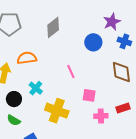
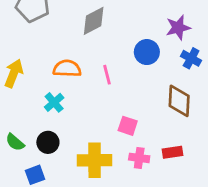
orange semicircle: (27, 58) -> (67, 69), moved
pink line: (71, 71) -> (107, 75), moved
black circle: (14, 99) -> (48, 142), moved
yellow cross: (57, 111) -> (95, 160), moved, turned -30

